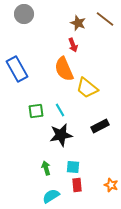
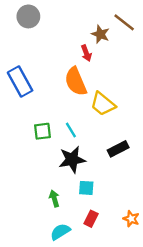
brown star: (78, 23) -> (100, 34), moved
cyan square: (73, 167) -> (86, 188), moved
red rectangle: (77, 185) -> (91, 219), turned 32

